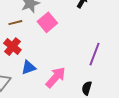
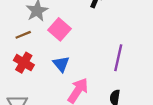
blue triangle: (29, 67) -> (61, 64), moved, turned -42

